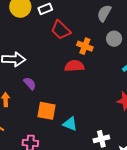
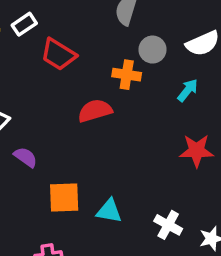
orange cross: (85, 46) -> (127, 75), moved
white cross: (101, 139) -> (168, 225), turned -35

